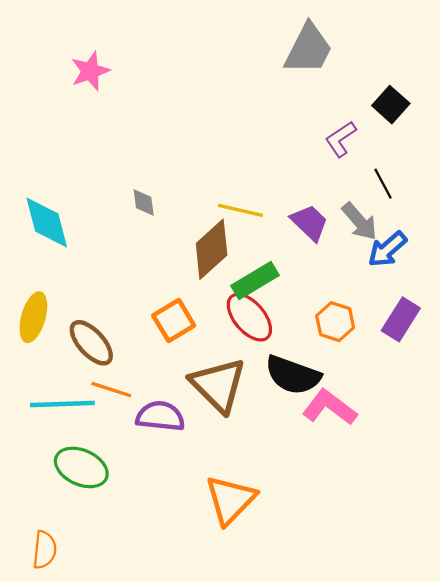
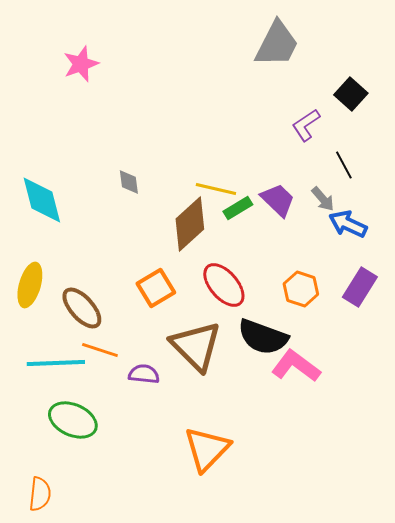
gray arrow: (360, 221) -> (323, 199), size x0.7
blue arrow: (387, 249) -> (348, 224), turned 66
green rectangle: (255, 280) -> (238, 208), moved, size x0.7
purple semicircle: (160, 416) -> (144, 374), size x0.7

